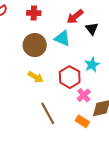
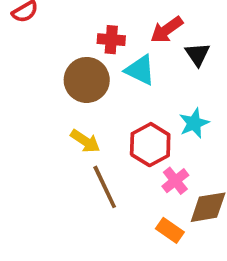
red cross: (34, 13) -> (111, 40), moved
brown line: (48, 113) -> (105, 187), moved

